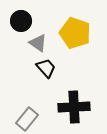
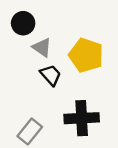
yellow pentagon: (75, 33) -> (86, 55), moved

